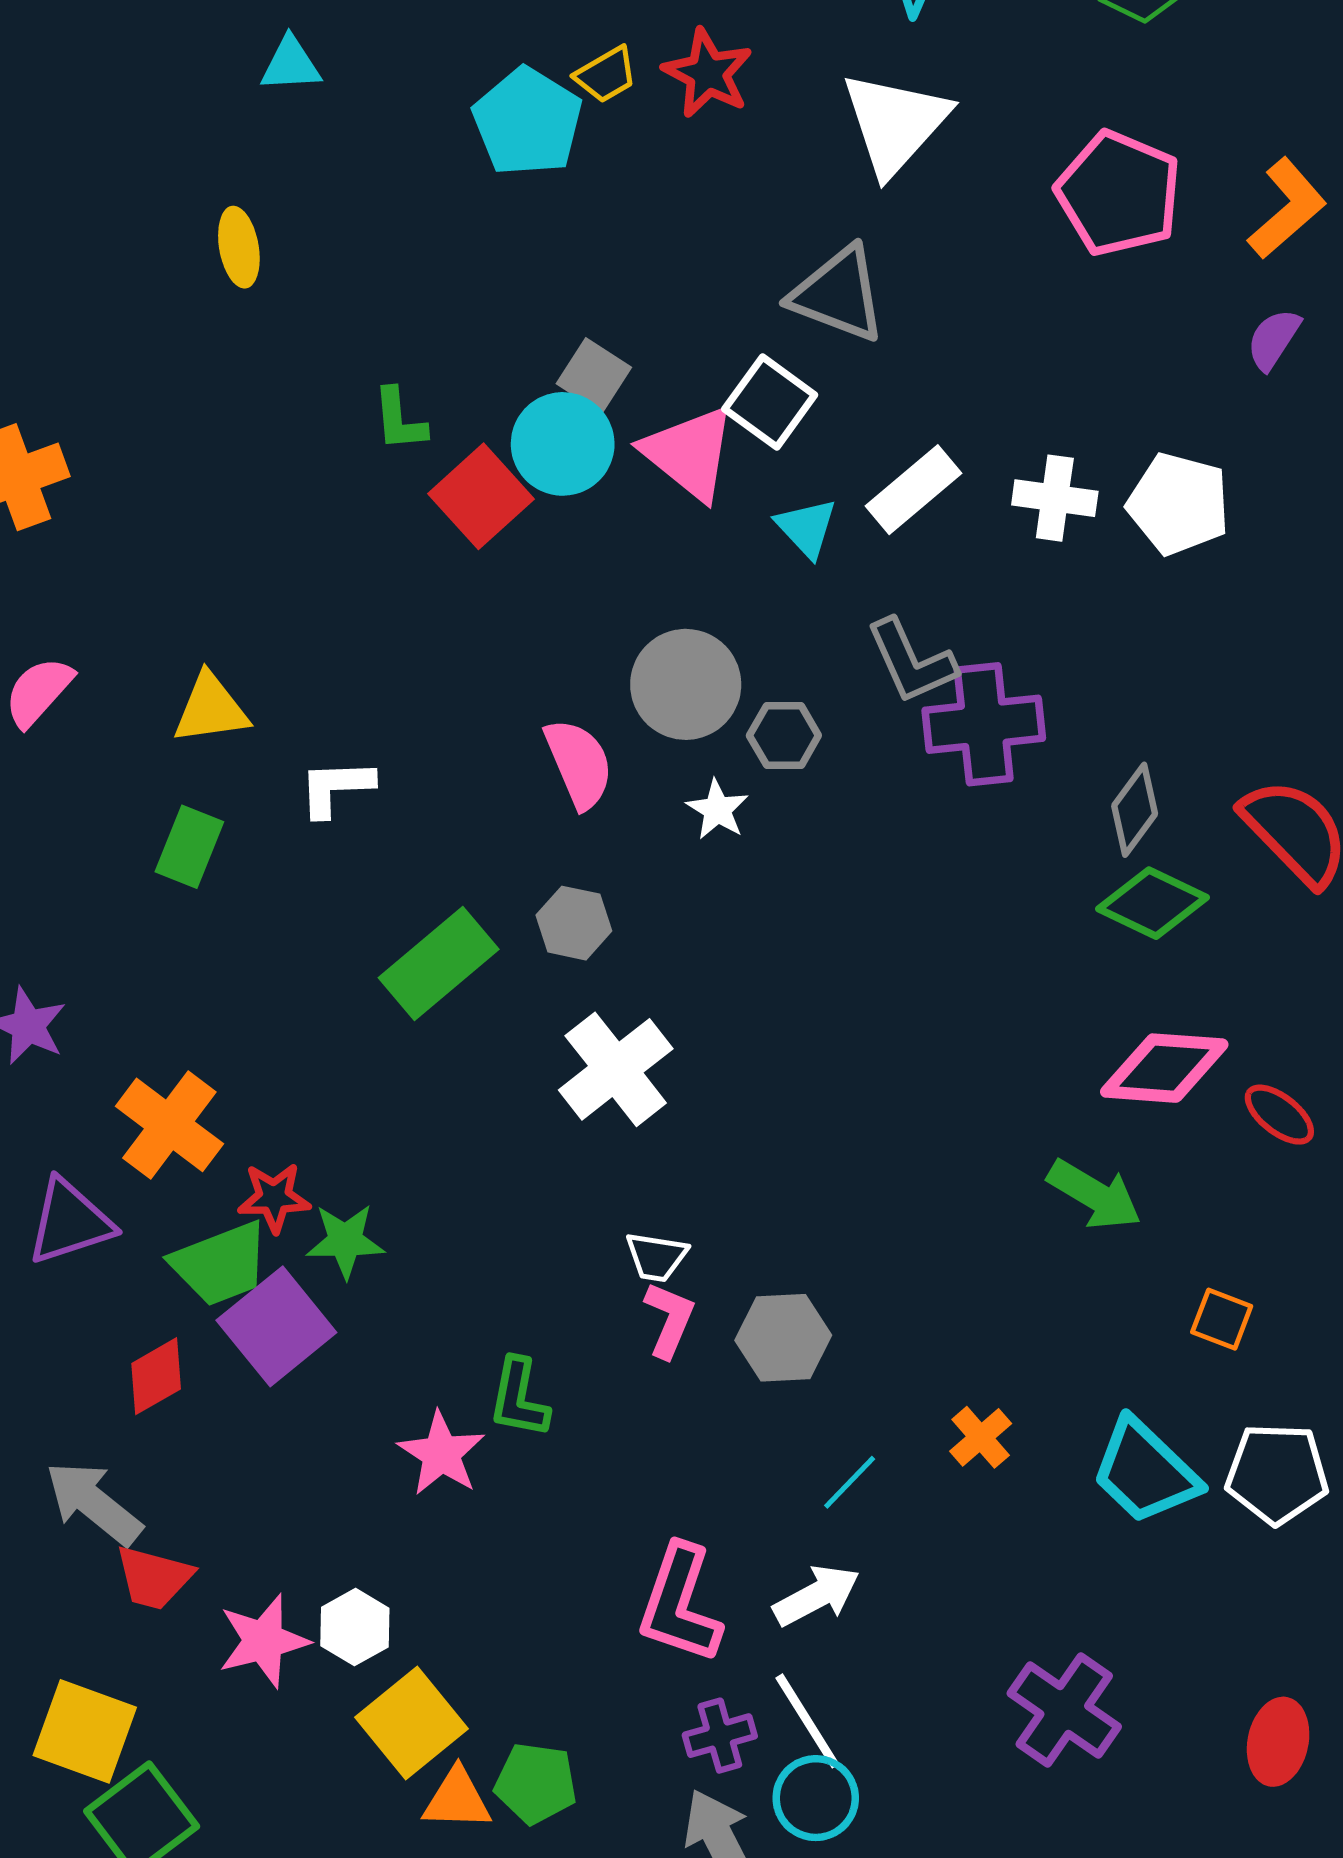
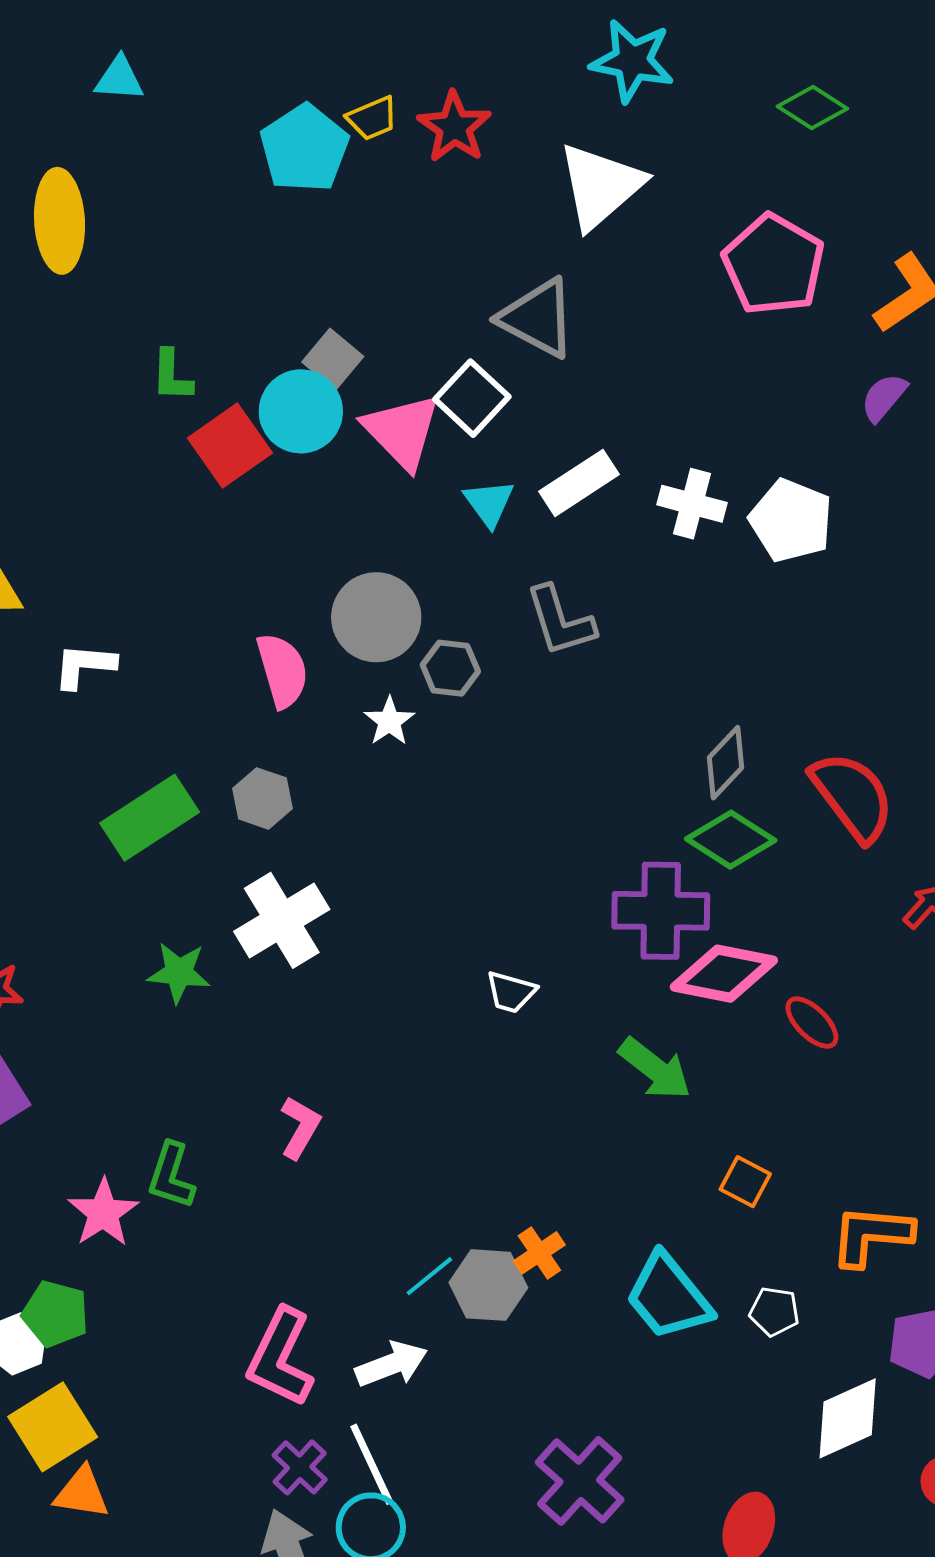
yellow ellipse: (239, 247) -> (60, 221), size x1.6
purple cross: (984, 724) -> (661, 911), moved
green star: (345, 1241) -> (179, 973), moved
white trapezoid: (656, 1257) -> (511, 992), moved
gray hexagon: (783, 1338) -> (488, 1285), moved
white pentagon: (1277, 1474) -> (774, 1312), size x0.6
purple cross: (720, 1736) -> (300, 1467), turned -38
green pentagon: (536, 1783) -> (55, 1314), moved

